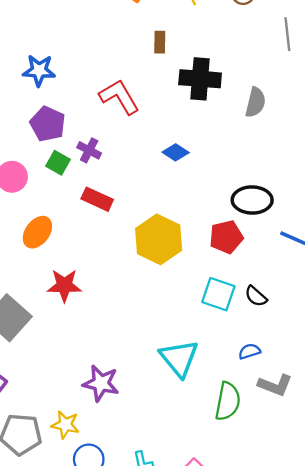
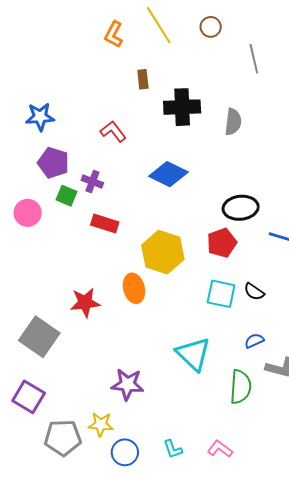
red L-shape: (119, 97) -> (113, 131), size x0.7
blue diamond: (176, 152) -> (168, 174), size x1.6
orange ellipse: (37, 232) -> (134, 288), moved, turned -44

